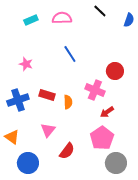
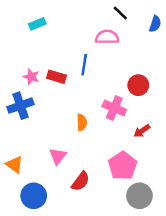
pink semicircle: (62, 18) -> (107, 37), moved
blue line: (70, 54) -> (84, 65), turned 42
red rectangle: (47, 95) -> (57, 77), moved
blue cross: (18, 100) -> (20, 106), moved
red arrow: (107, 112) -> (142, 131), moved

